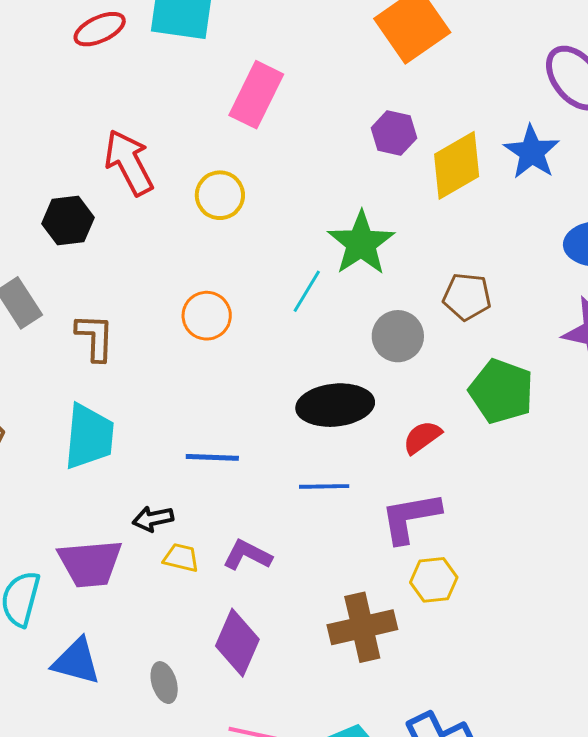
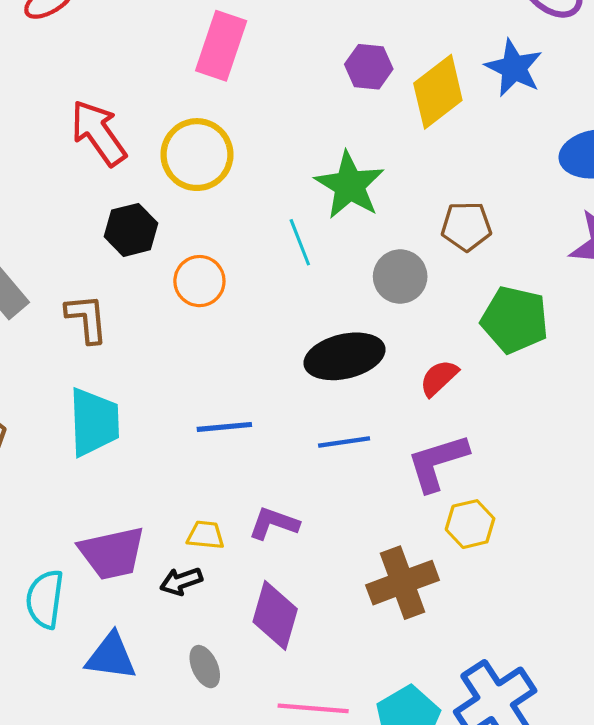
yellow circle: (220, 195) -> (197, 155), size x1.4
black hexagon: (68, 221) -> (131, 230), moved
cyan line: (307, 291) -> (300, 242), turned -45
black arrow: (153, 519) -> (181, 581), moved

